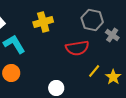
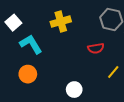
red semicircle: (77, 48) -> (96, 48), size x0.7

